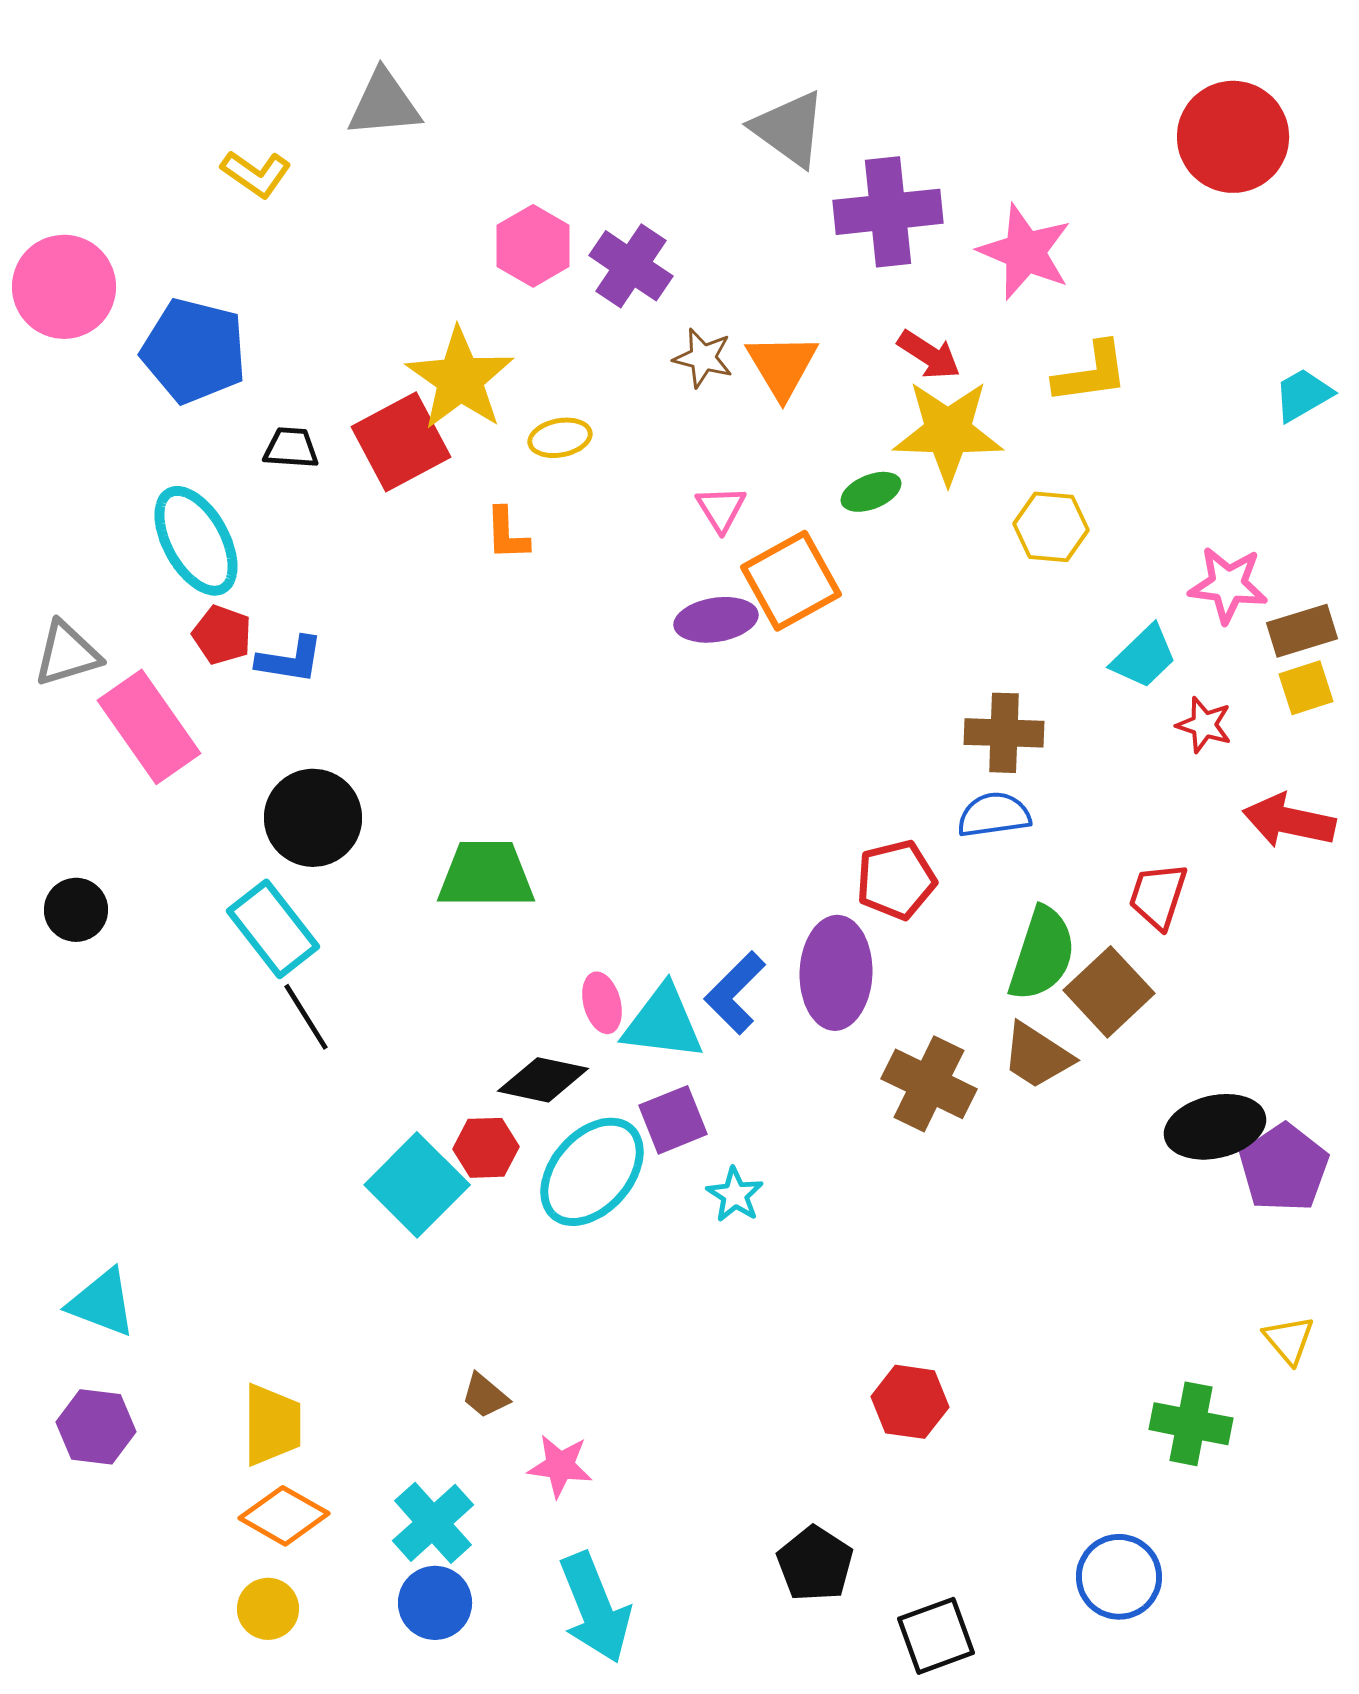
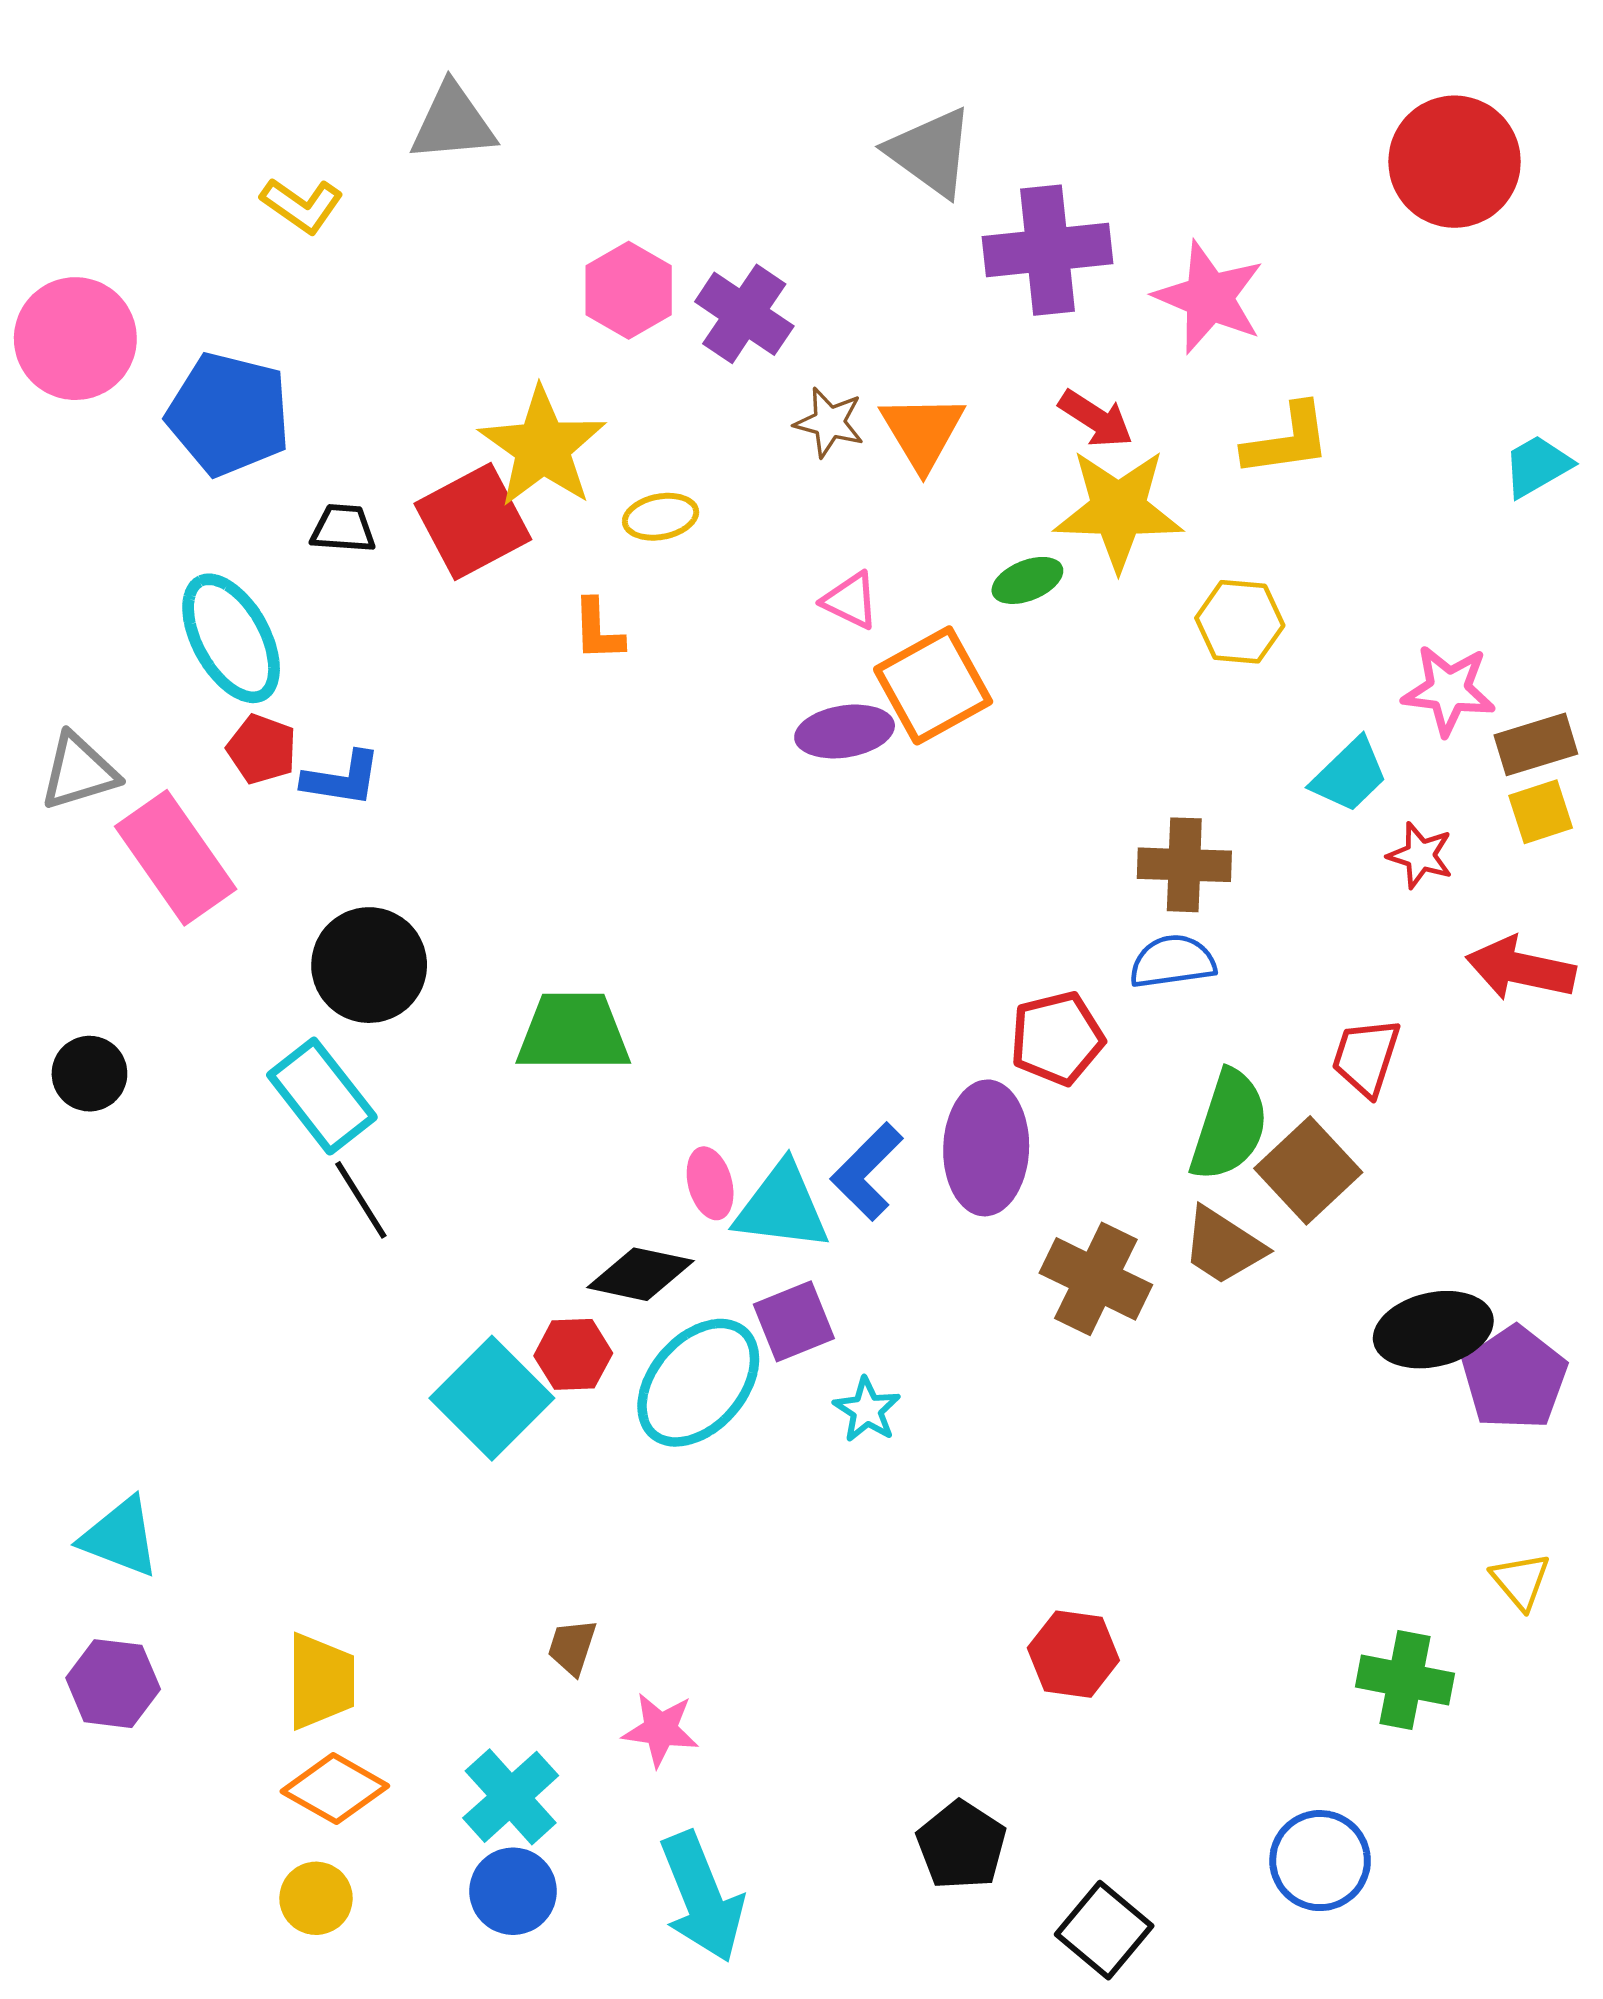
pink triangle: (721, 509) -> (850, 601), turned -32
brown trapezoid: (485, 1396) -> (572, 1647), turned 68
black square: (936, 1636) -> (1104, 1930), turned -30

